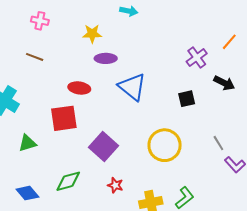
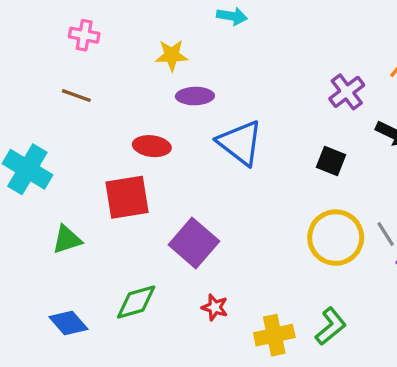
black square: (187, 99) -> (331, 161), turned 36
yellow circle: (165, 145) -> (336, 238), moved

